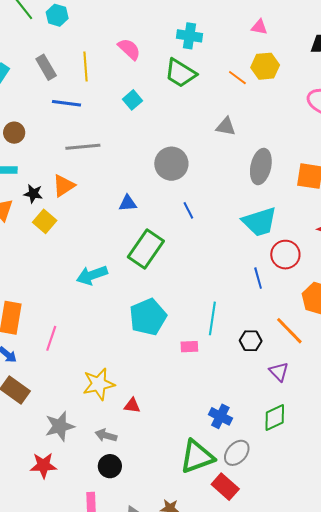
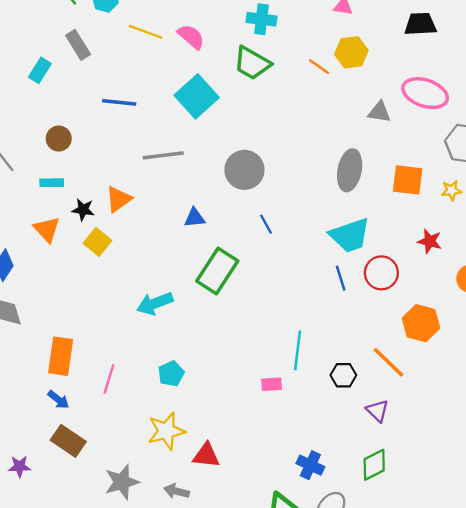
yellow line: (86, 66) -> (146, 32), moved, turned -64
gray rectangle: (46, 67) -> (78, 45), moved
cyan square: (133, 100) -> (197, 96), size x1.8
gray triangle: (226, 127) -> (379, 112), moved
gray line: (83, 147) -> (163, 155), moved
blue line: (258, 278) -> (341, 278), moved
cyan pentagon: (148, 317) -> (171, 374), moved, size x0.6
red triangle: (132, 406) -> (206, 455), size x1.4

